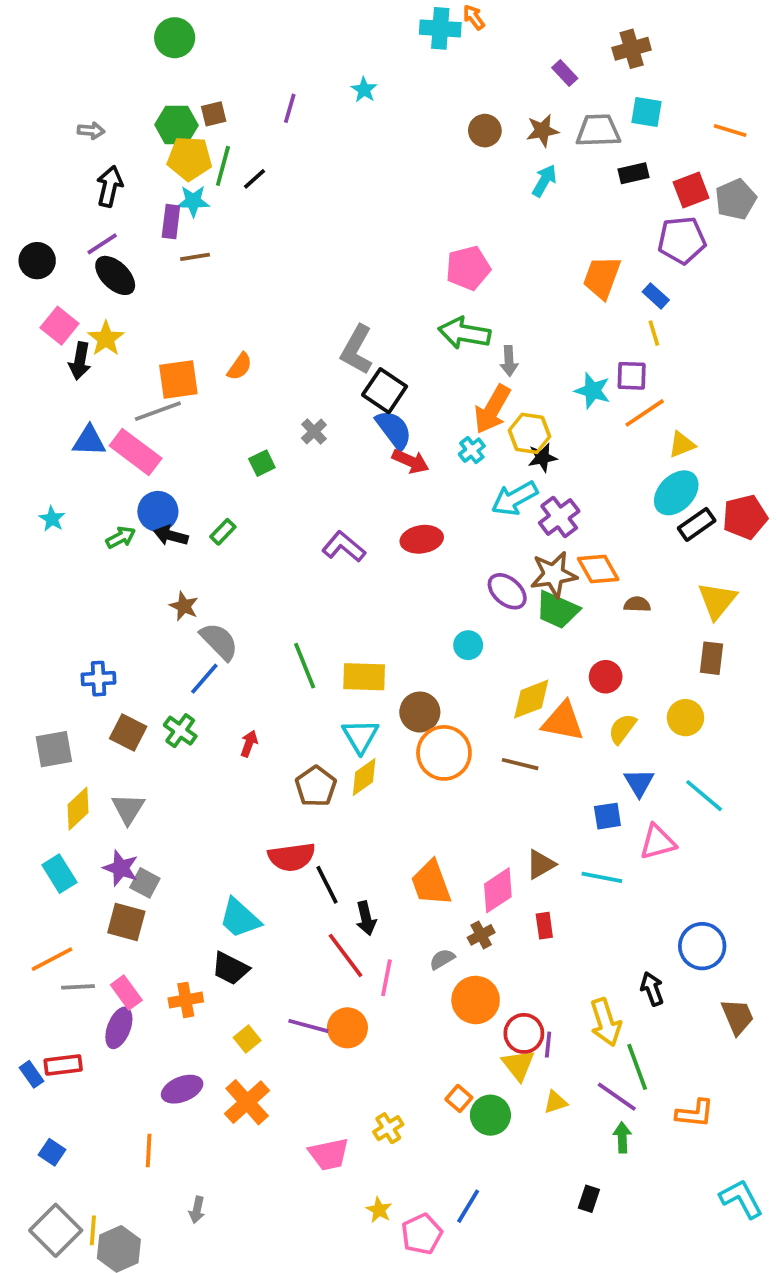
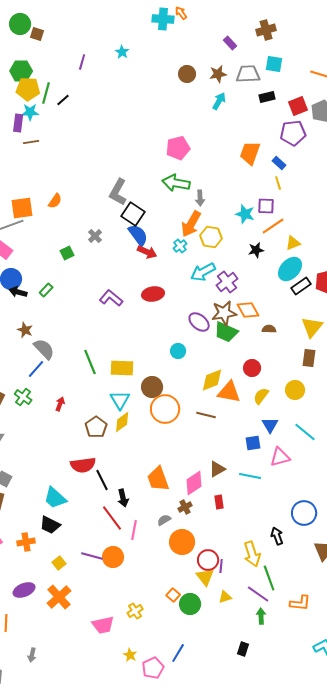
brown square: (214, 114) -> (37, 34), moved, turned 32
black star: (542, 458) -> (256, 250), moved

